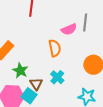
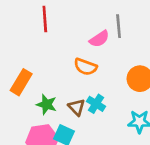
orange semicircle: (55, 48) -> (85, 67), turned 132
brown triangle: (36, 84) -> (77, 107), moved

